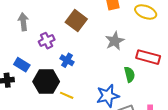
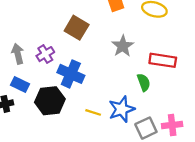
gray arrow: (23, 22) -> (18, 54), moved
blue cross: (67, 60) -> (71, 74), size x1.6
yellow line: (67, 95) -> (93, 112), moved

